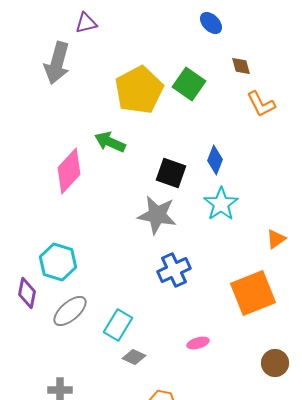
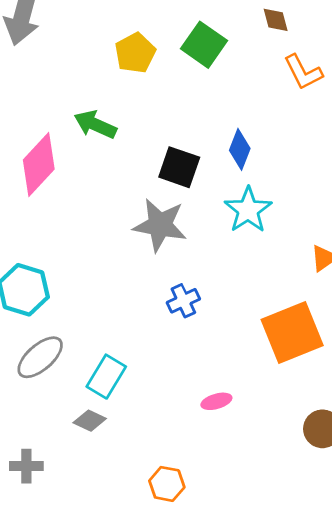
yellow pentagon: (139, 90) -> (135, 53), size x0.6
blue cross: (174, 270) -> (183, 301), size x0.7
gray diamond: (134, 357) -> (90, 421), moved

